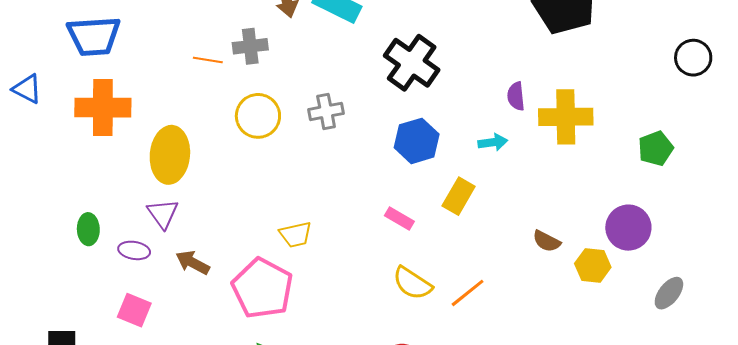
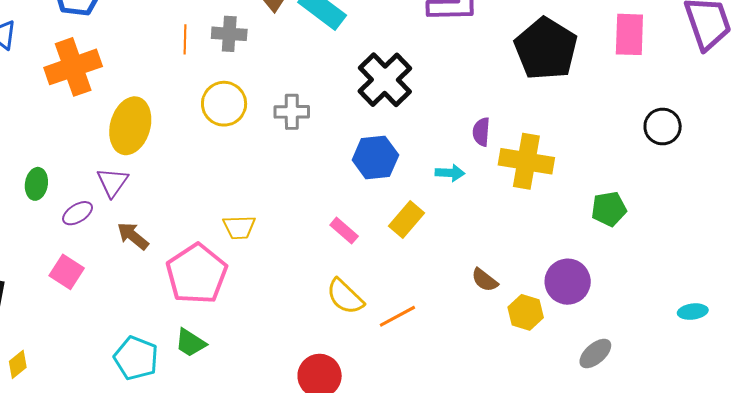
orange line: (208, 60) -> (185, 39), turned 72
orange cross: (103, 108) -> (73, 67), turned -30
purple ellipse: (134, 250) -> (78, 213), turned -52

